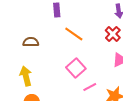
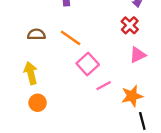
orange line: (74, 34) -> (71, 38), moved

